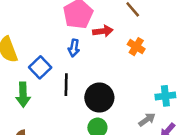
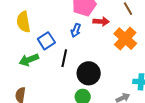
orange cross: (136, 47) -> (125, 39), size x1.6
green arrow: (23, 95) -> (29, 60), turned 60

